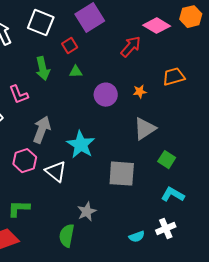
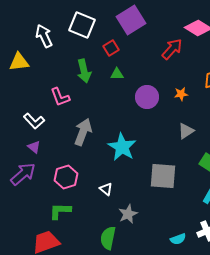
gray triangle: (145, 129) -> (186, 131), size x0.7
pink hexagon: (25, 161) -> (66, 177), moved
white triangle: (56, 172) -> (106, 189), moved, size x0.6

